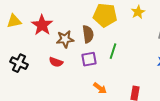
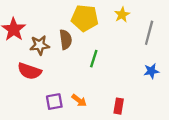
purple square: (89, 59) -> (54, 102), moved
red semicircle: (56, 62) -> (29, 71), size x1.5

